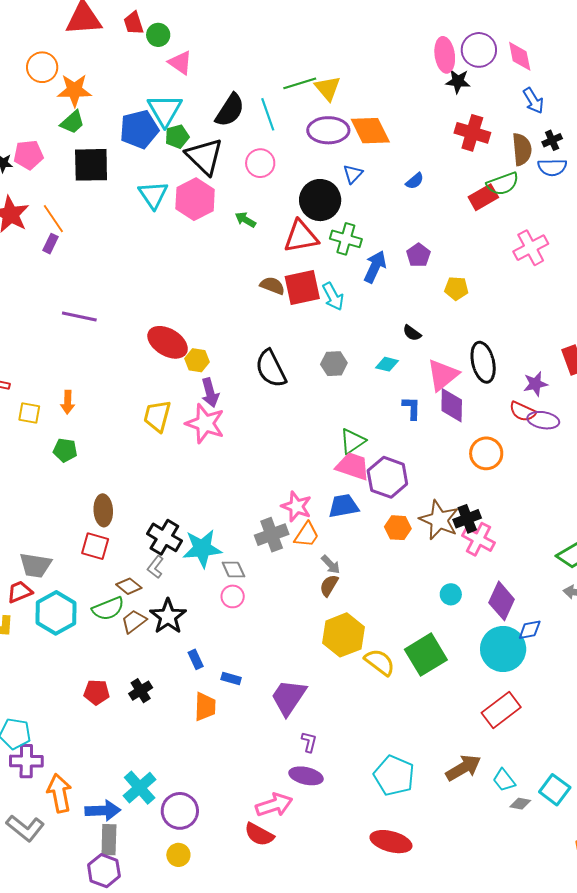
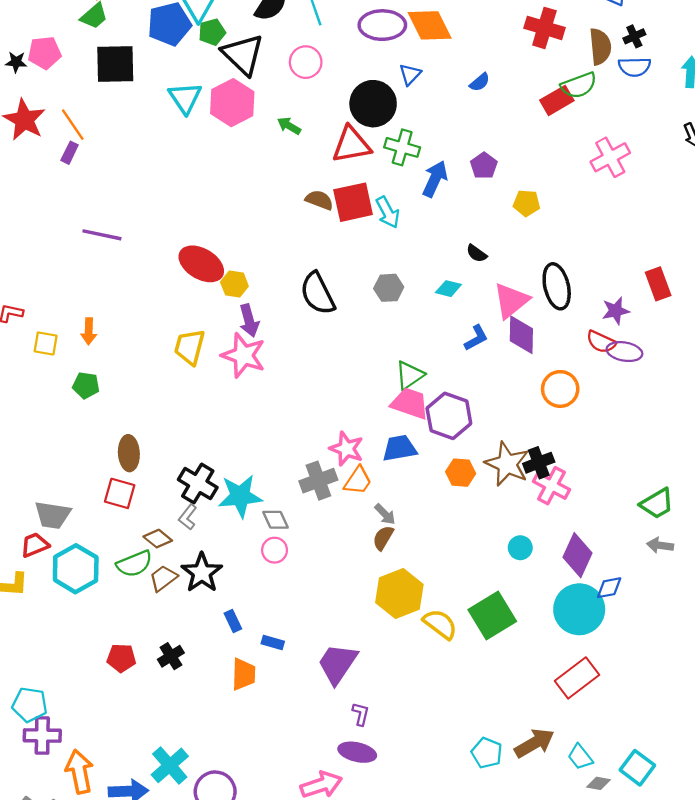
blue L-shape: (412, 408) -> (476, 338), turned 60
cyan pentagon: (394, 776) -> (487, 753), moved, size x0.7

